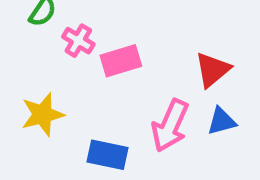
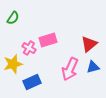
pink cross: (78, 41) -> (29, 48), moved
blue rectangle: (107, 155) -> (32, 82), moved, turned -36

